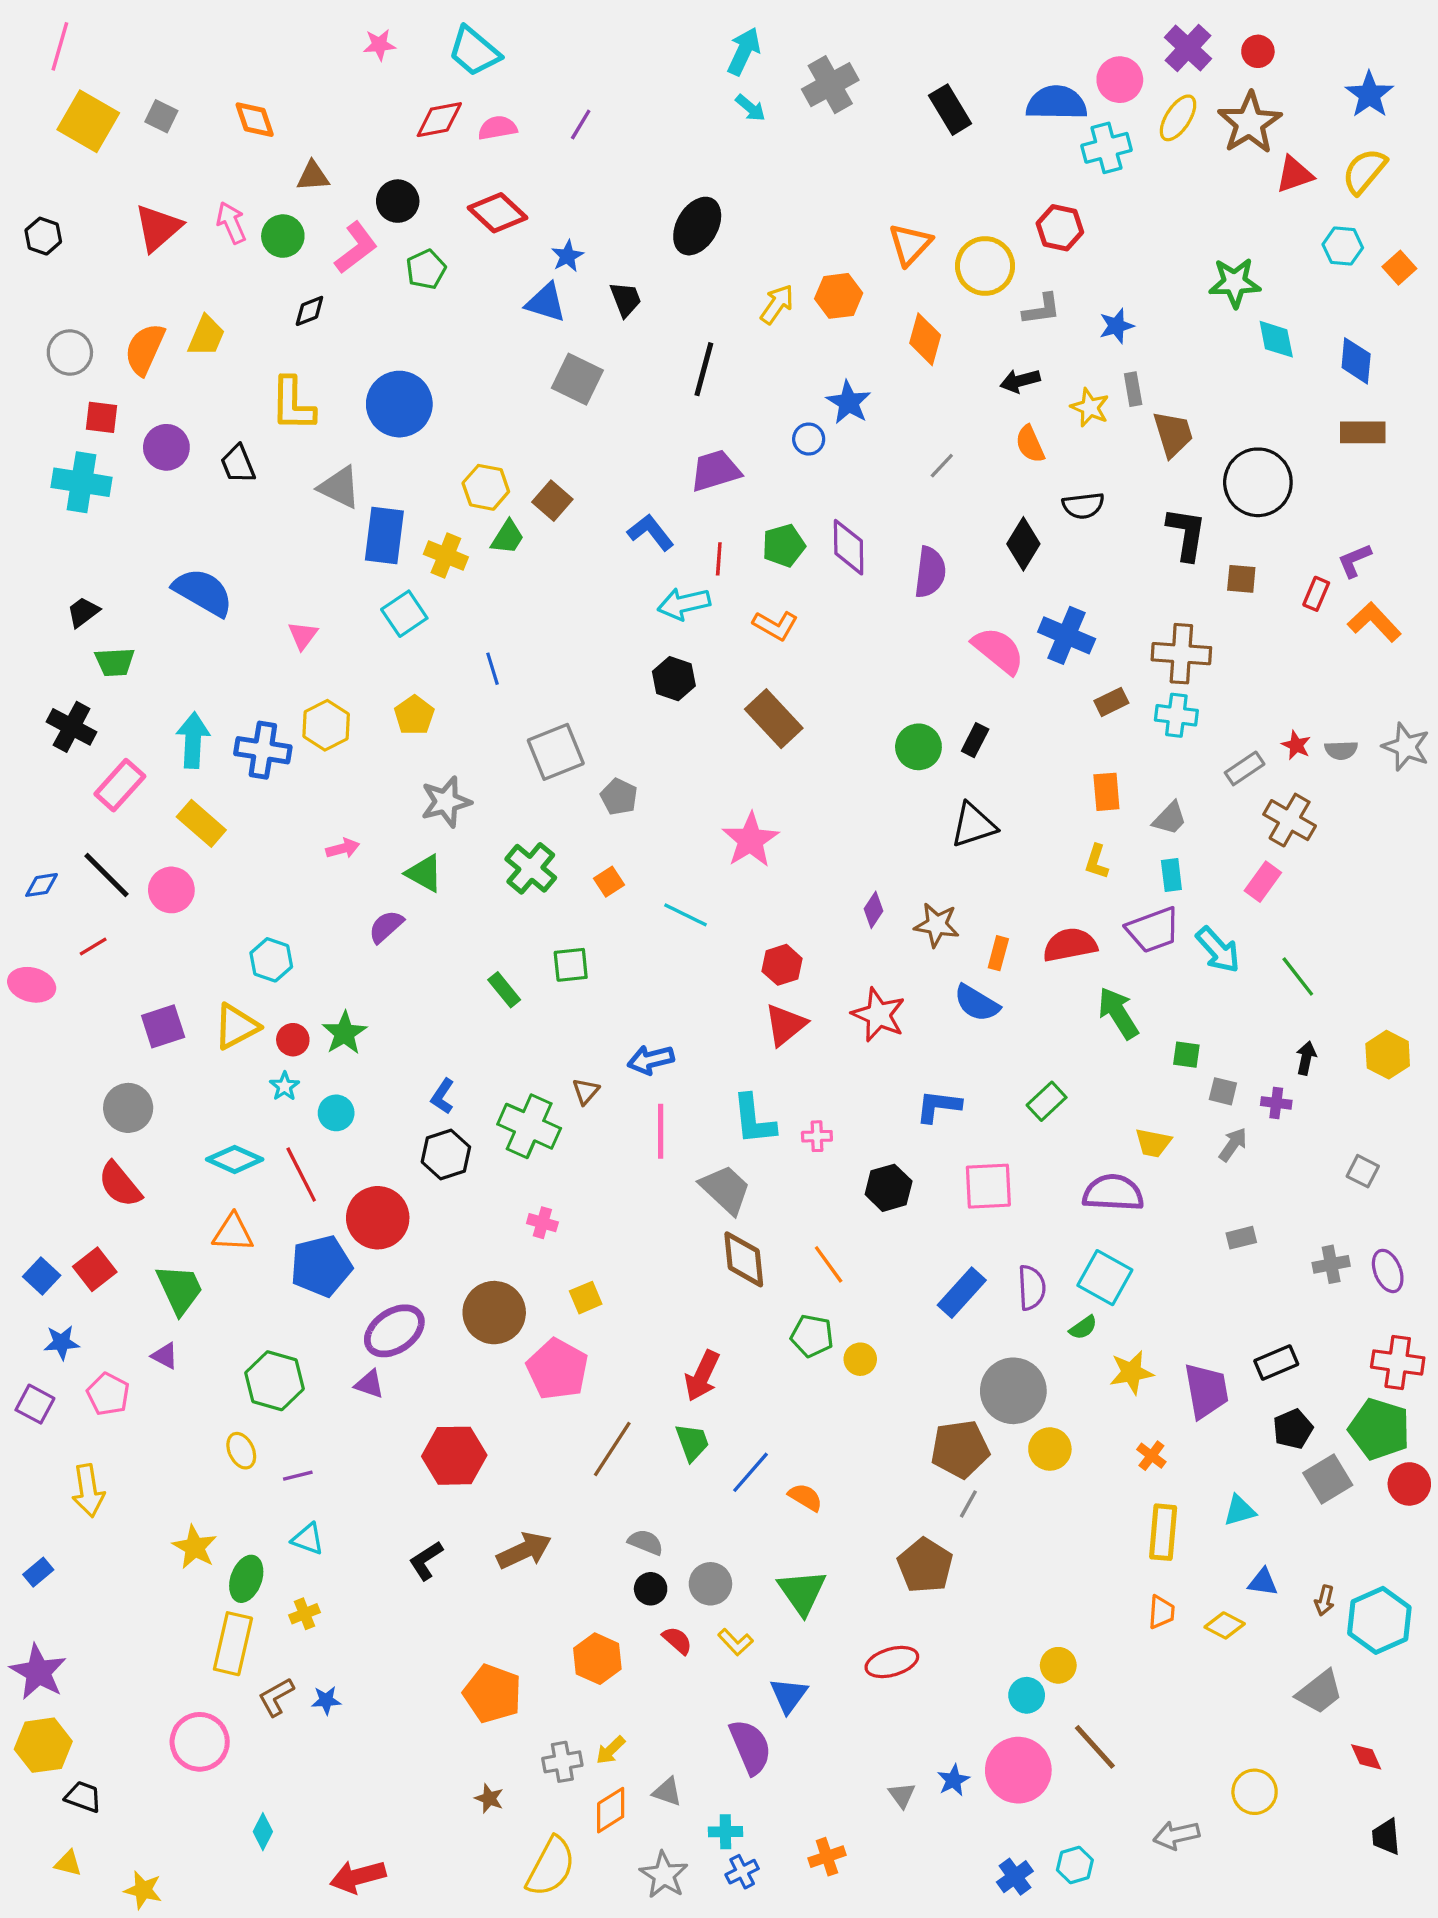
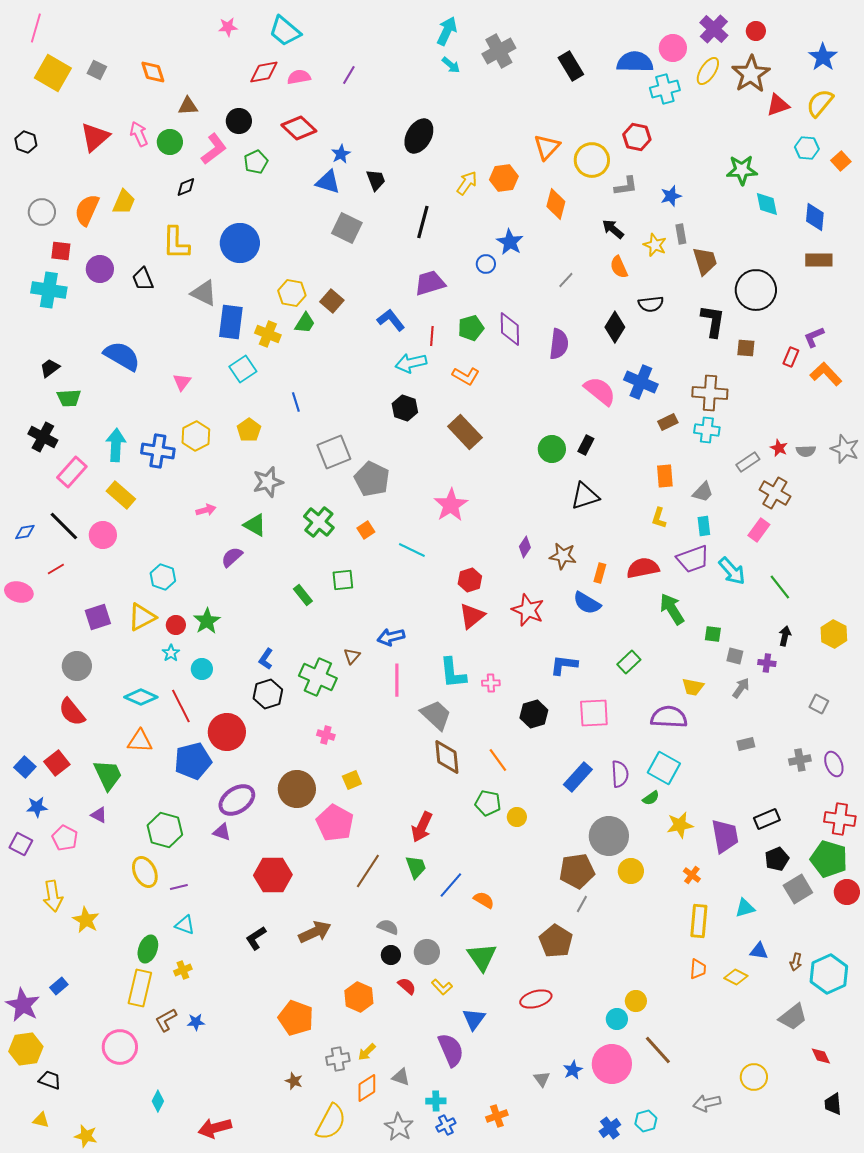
black arrow: (1020, 381) -> (613, 229), turned 55
gray pentagon: (619, 797) -> (372, 479), size x1.6
yellow ellipse: (241, 1451) -> (145, 872), size x1.4
yellow star: (195, 1547) -> (86, 920), moved
blue rectangle: (38, 1572) -> (59, 986), moved

